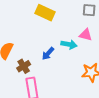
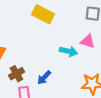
blue arrow: (48, 54) -> (44, 78), moved

